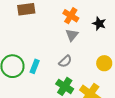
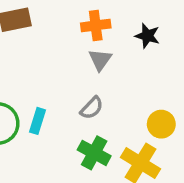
orange cross: (71, 16) -> (96, 25), turned -35
yellow circle: (104, 63) -> (161, 124), moved

